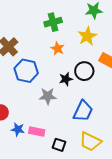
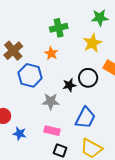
orange star: (58, 48) -> (51, 53), moved
pink rectangle: (37, 131) -> (52, 131), moved

